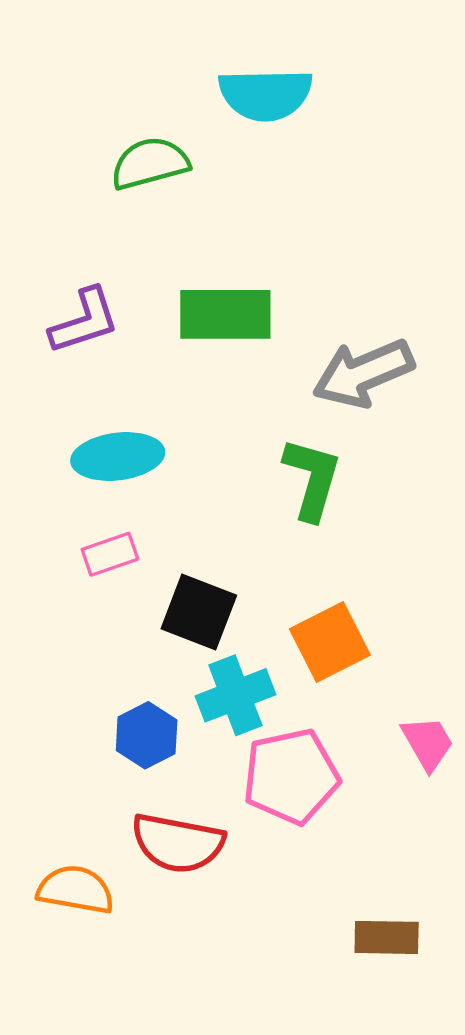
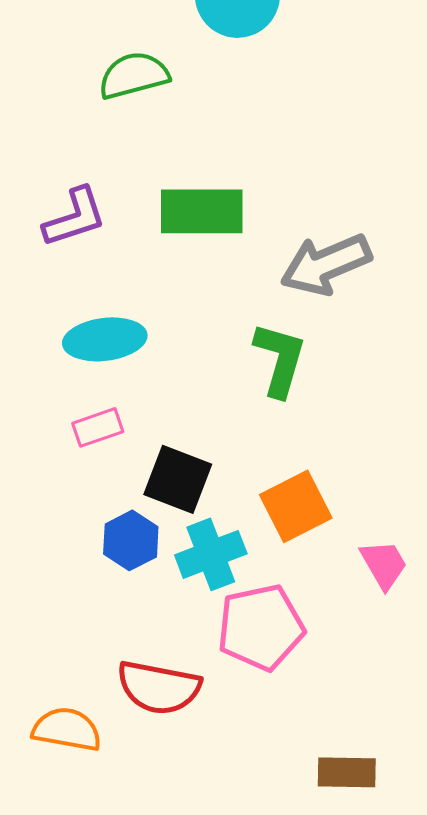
blue hexagon: (147, 735) -> (131, 540), moved
pink trapezoid: (428, 743) -> (384, 564), moved

